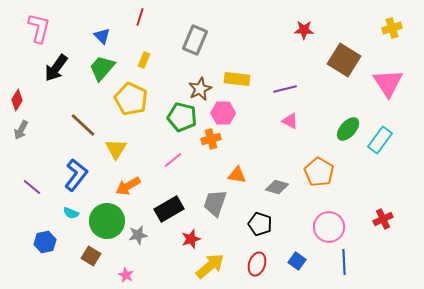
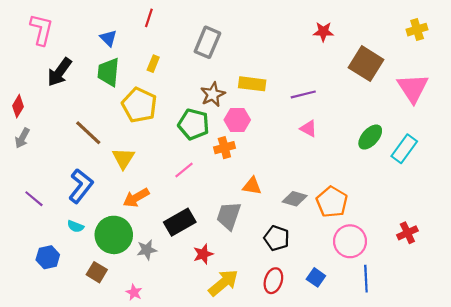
green trapezoid: (102, 68) -> (108, 72), turned -36
orange pentagon: (319, 172) -> (332, 202), moved

